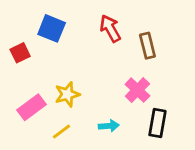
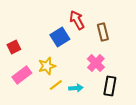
blue square: (52, 28) -> (60, 37), moved, turned 36
red square: (20, 53) -> (14, 47), moved
yellow line: (62, 132) -> (56, 85), moved

